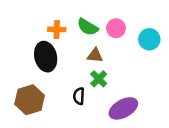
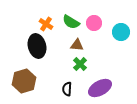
orange cross: (57, 29) -> (46, 24), turned 32
black semicircle: (79, 96) -> (67, 89), moved

